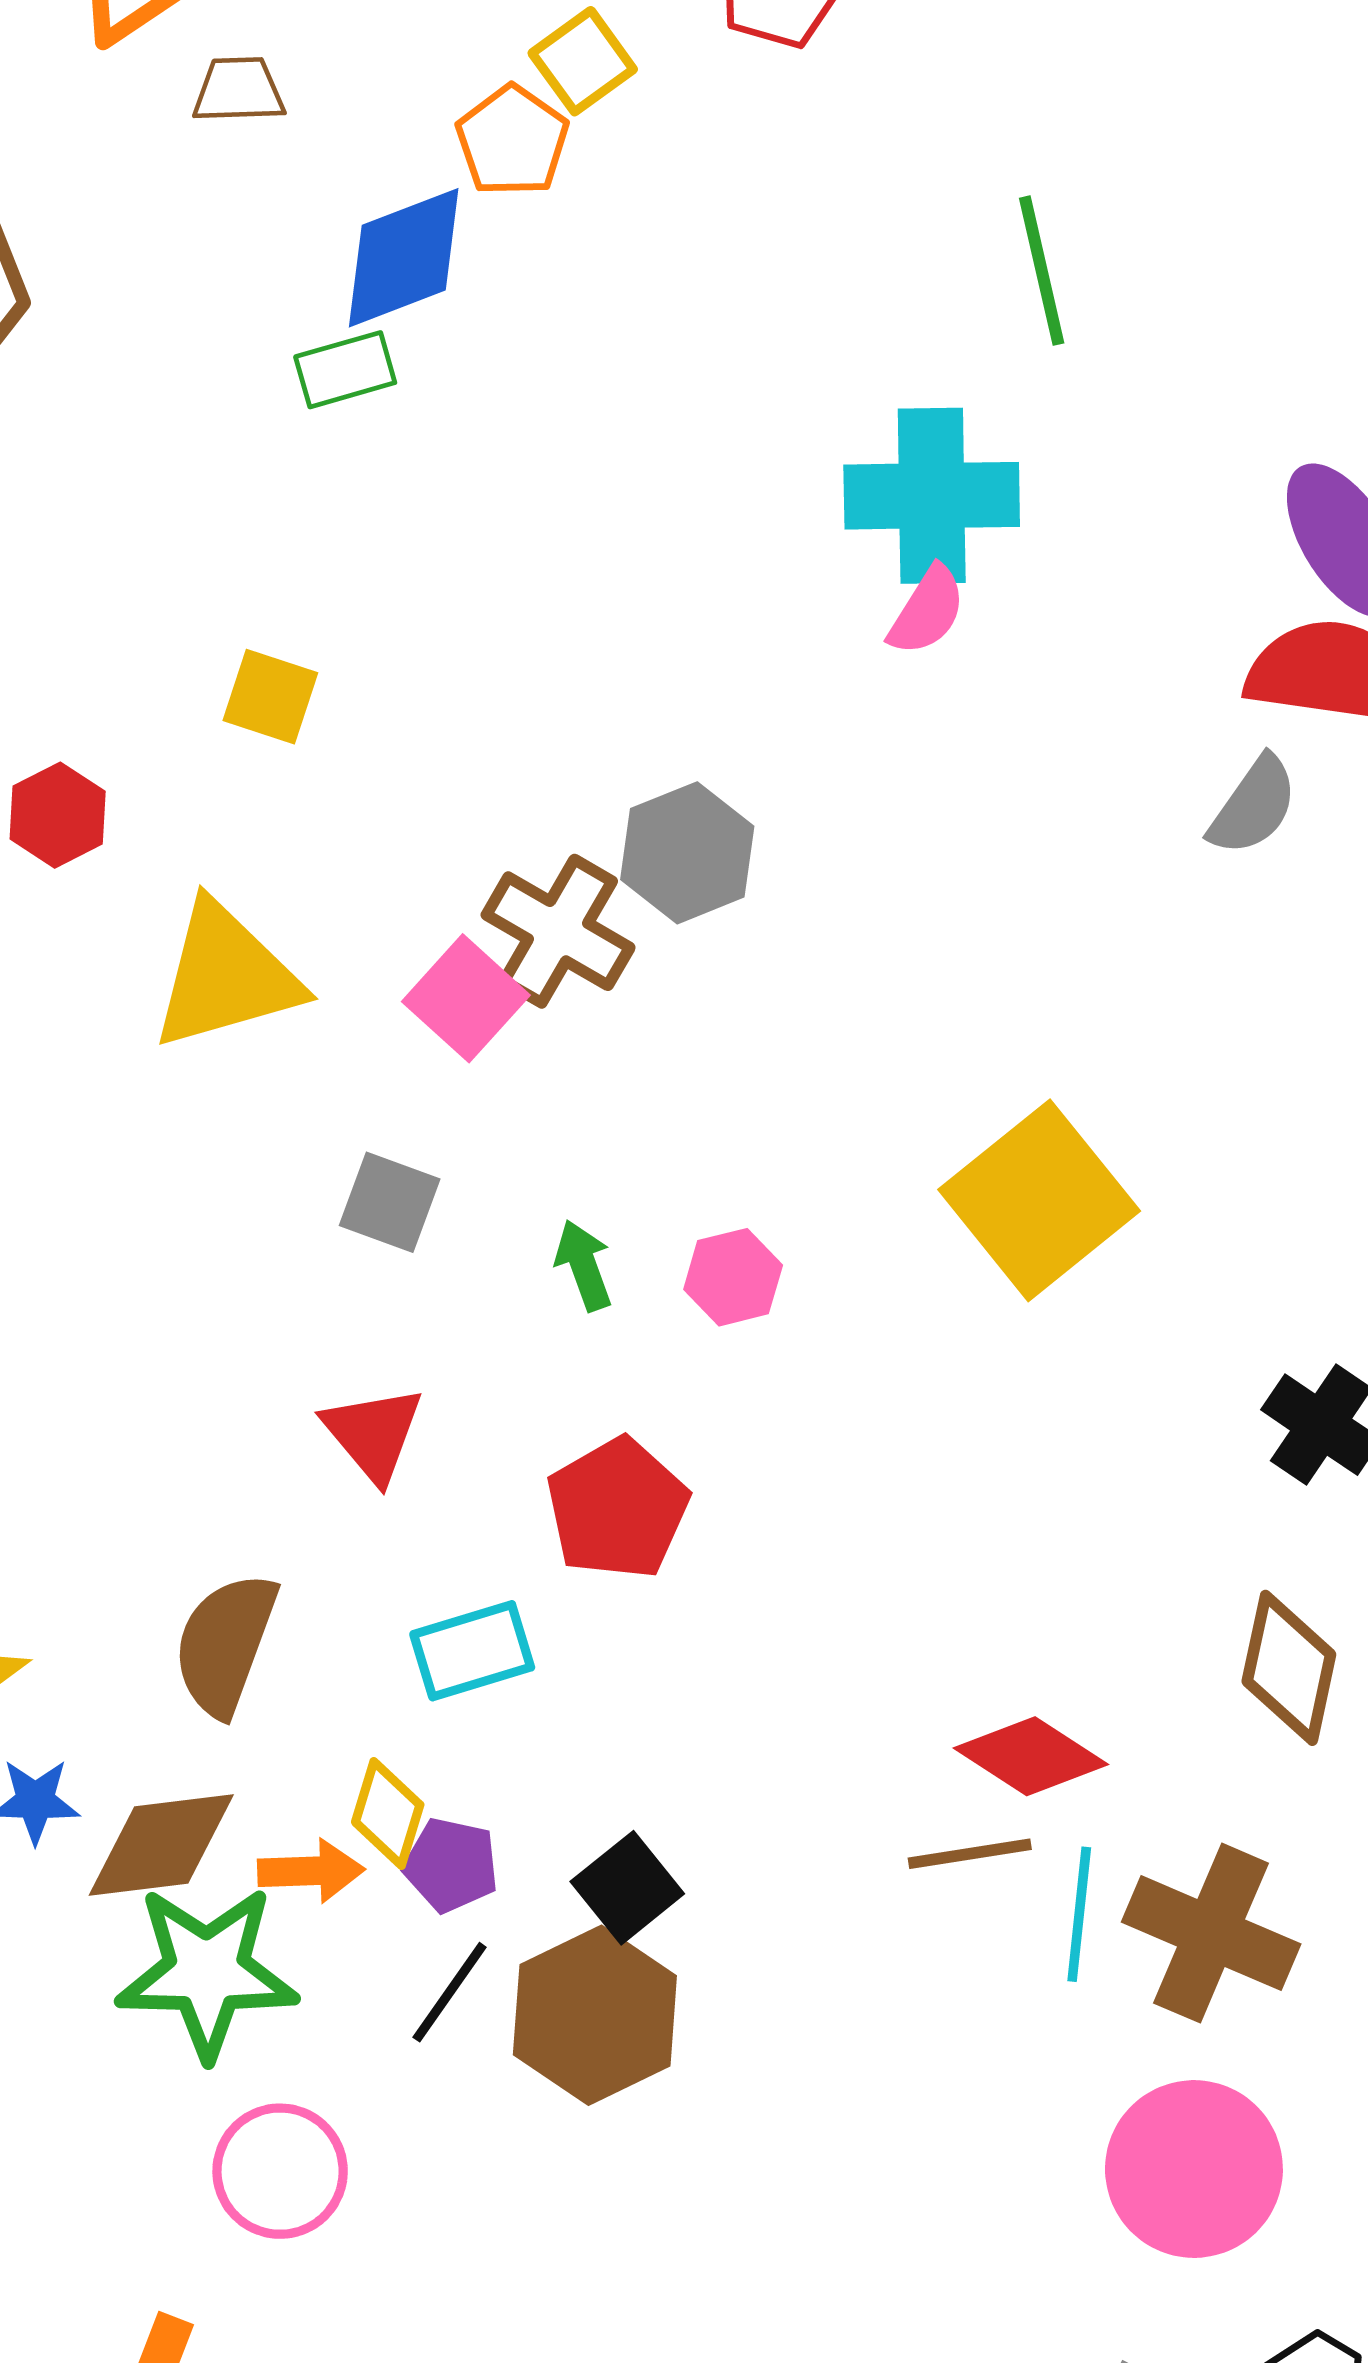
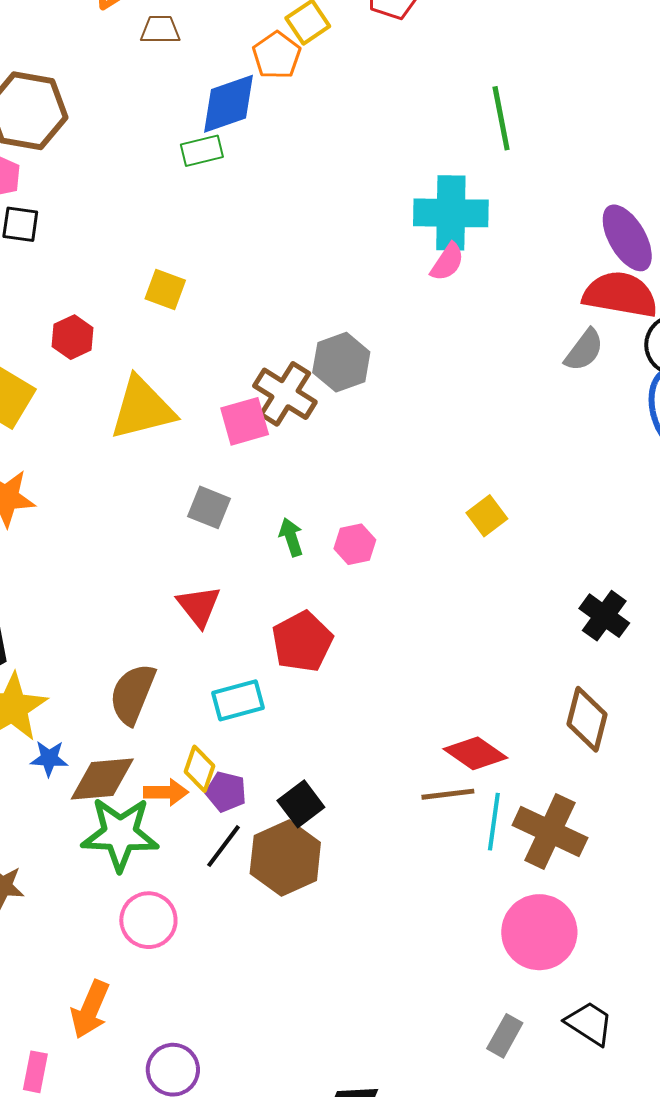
pink square: (466, 998) -> (245, 421), turned 30
yellow square: (1039, 1200) -> (487, 516), size x0.5

